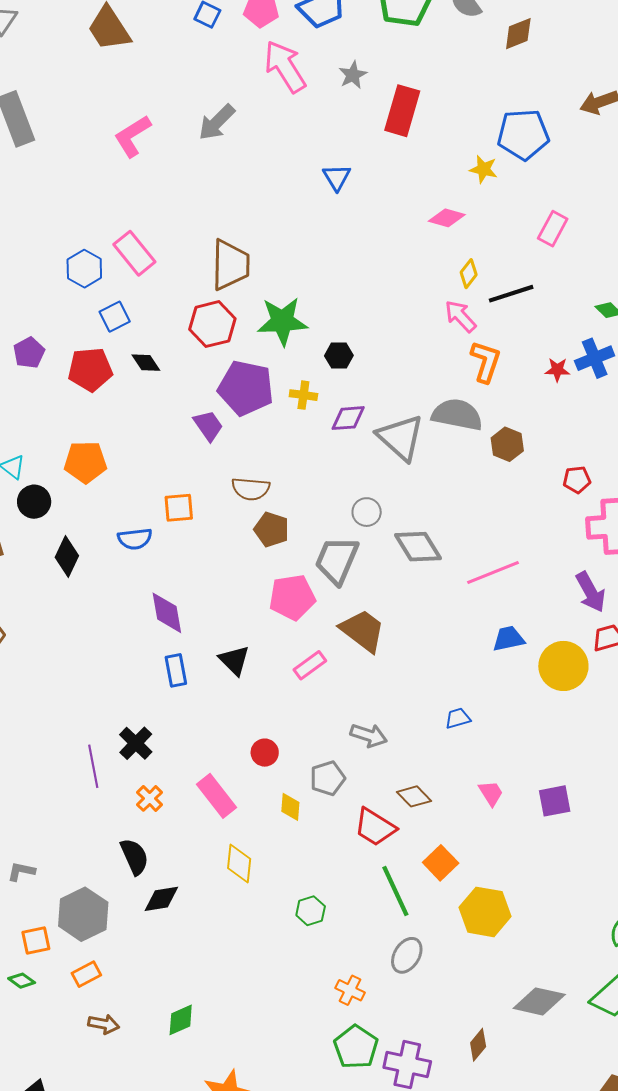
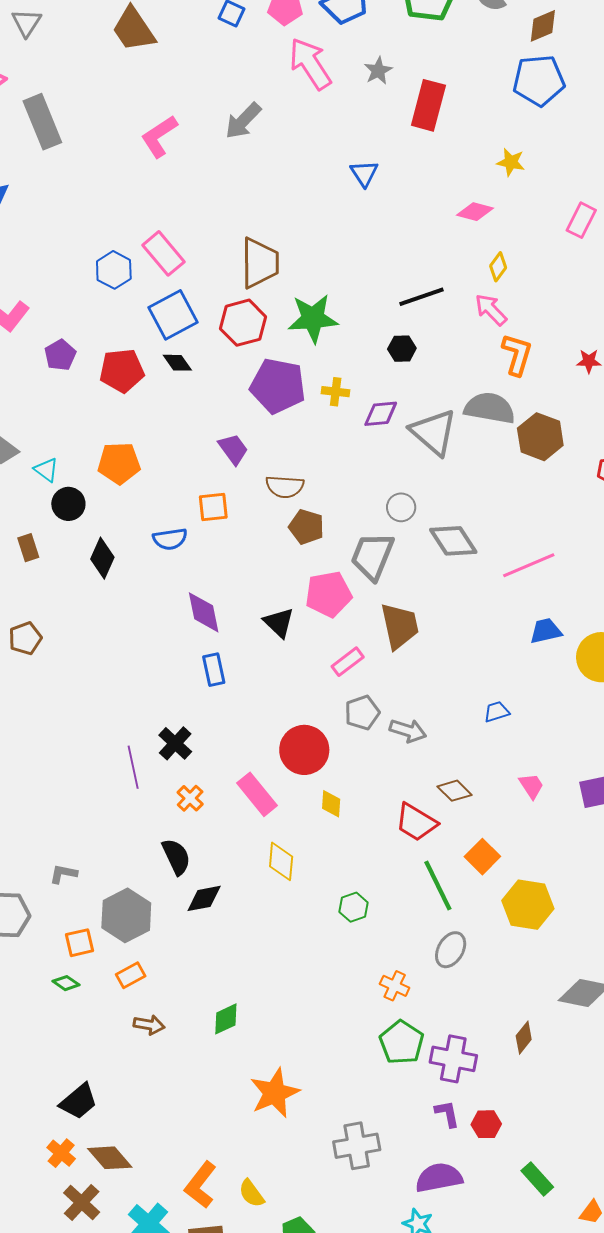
blue pentagon: (523, 134) -> (539, 80), moved
black line: (511, 294) -> (421, 297), moved
blue square: (115, 317) -> (173, 315), moved, size x1.6
black hexagon: (339, 356) -> (402, 349), moved
purple trapezoid: (208, 426) -> (233, 449), moved
brown hexagon: (507, 444) -> (540, 437), size x1.4
brown trapezoid: (363, 631) -> (400, 626), turned 42
black triangle: (234, 660) -> (279, 623), moved
red circle: (265, 753) -> (304, 750), size x1.8
gray pentagon: (328, 778) -> (362, 713), moved

